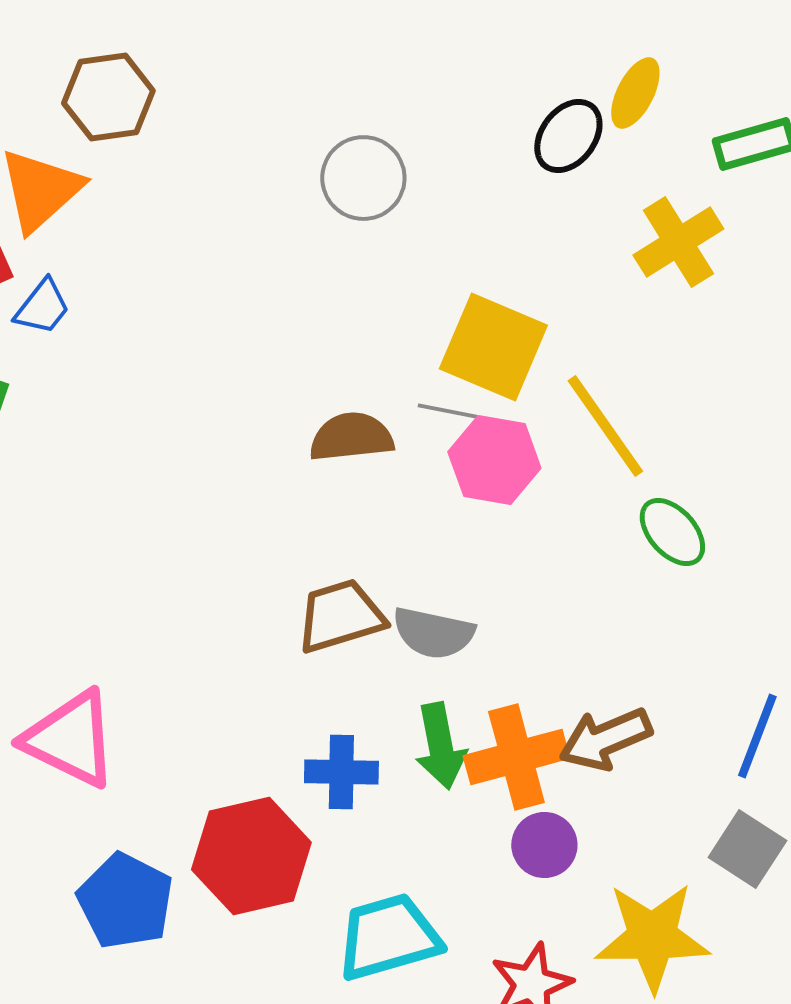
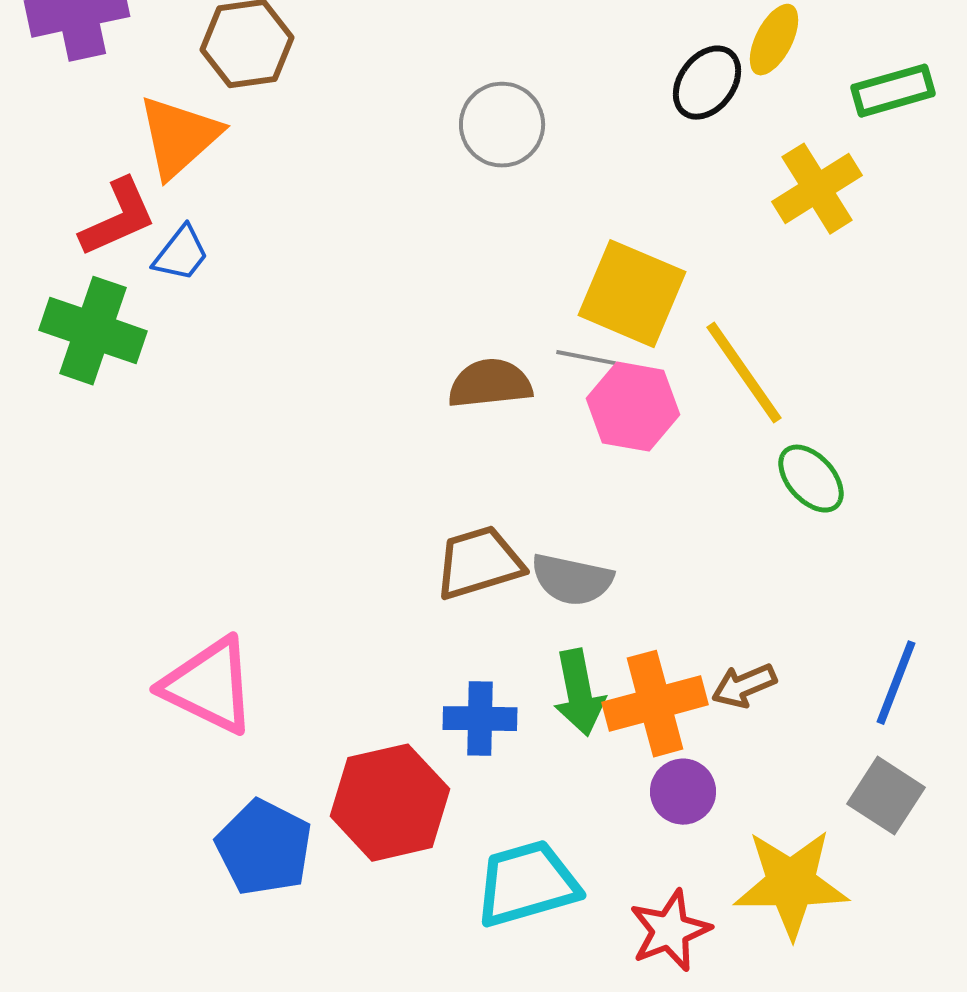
brown arrow: (605, 739) -> (744, 686), size x0.7

